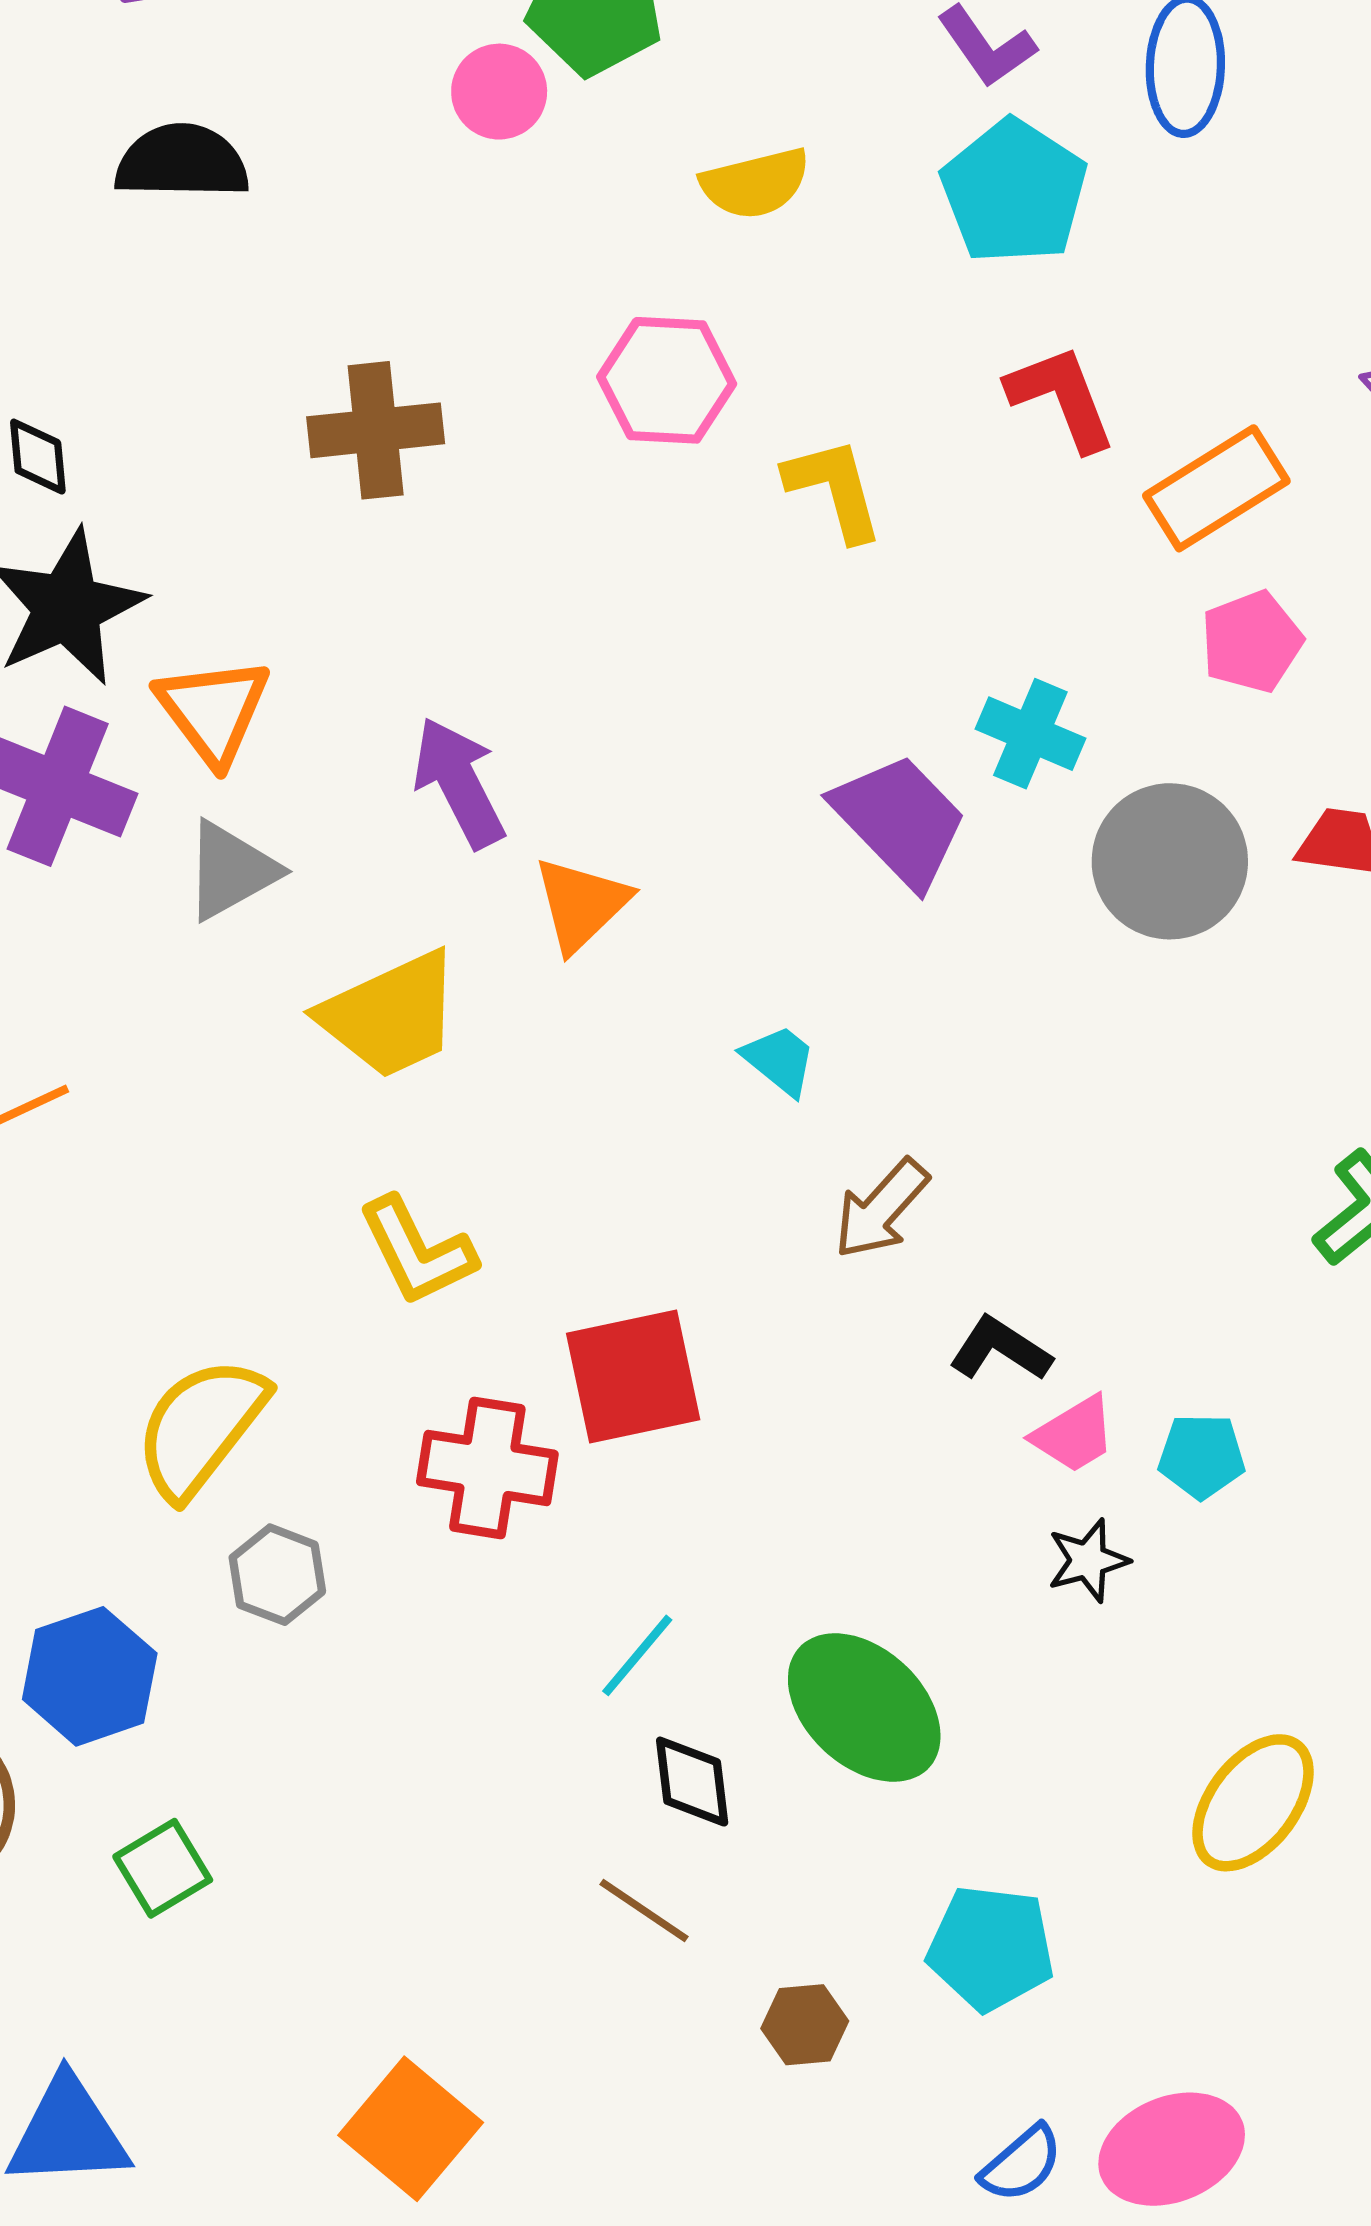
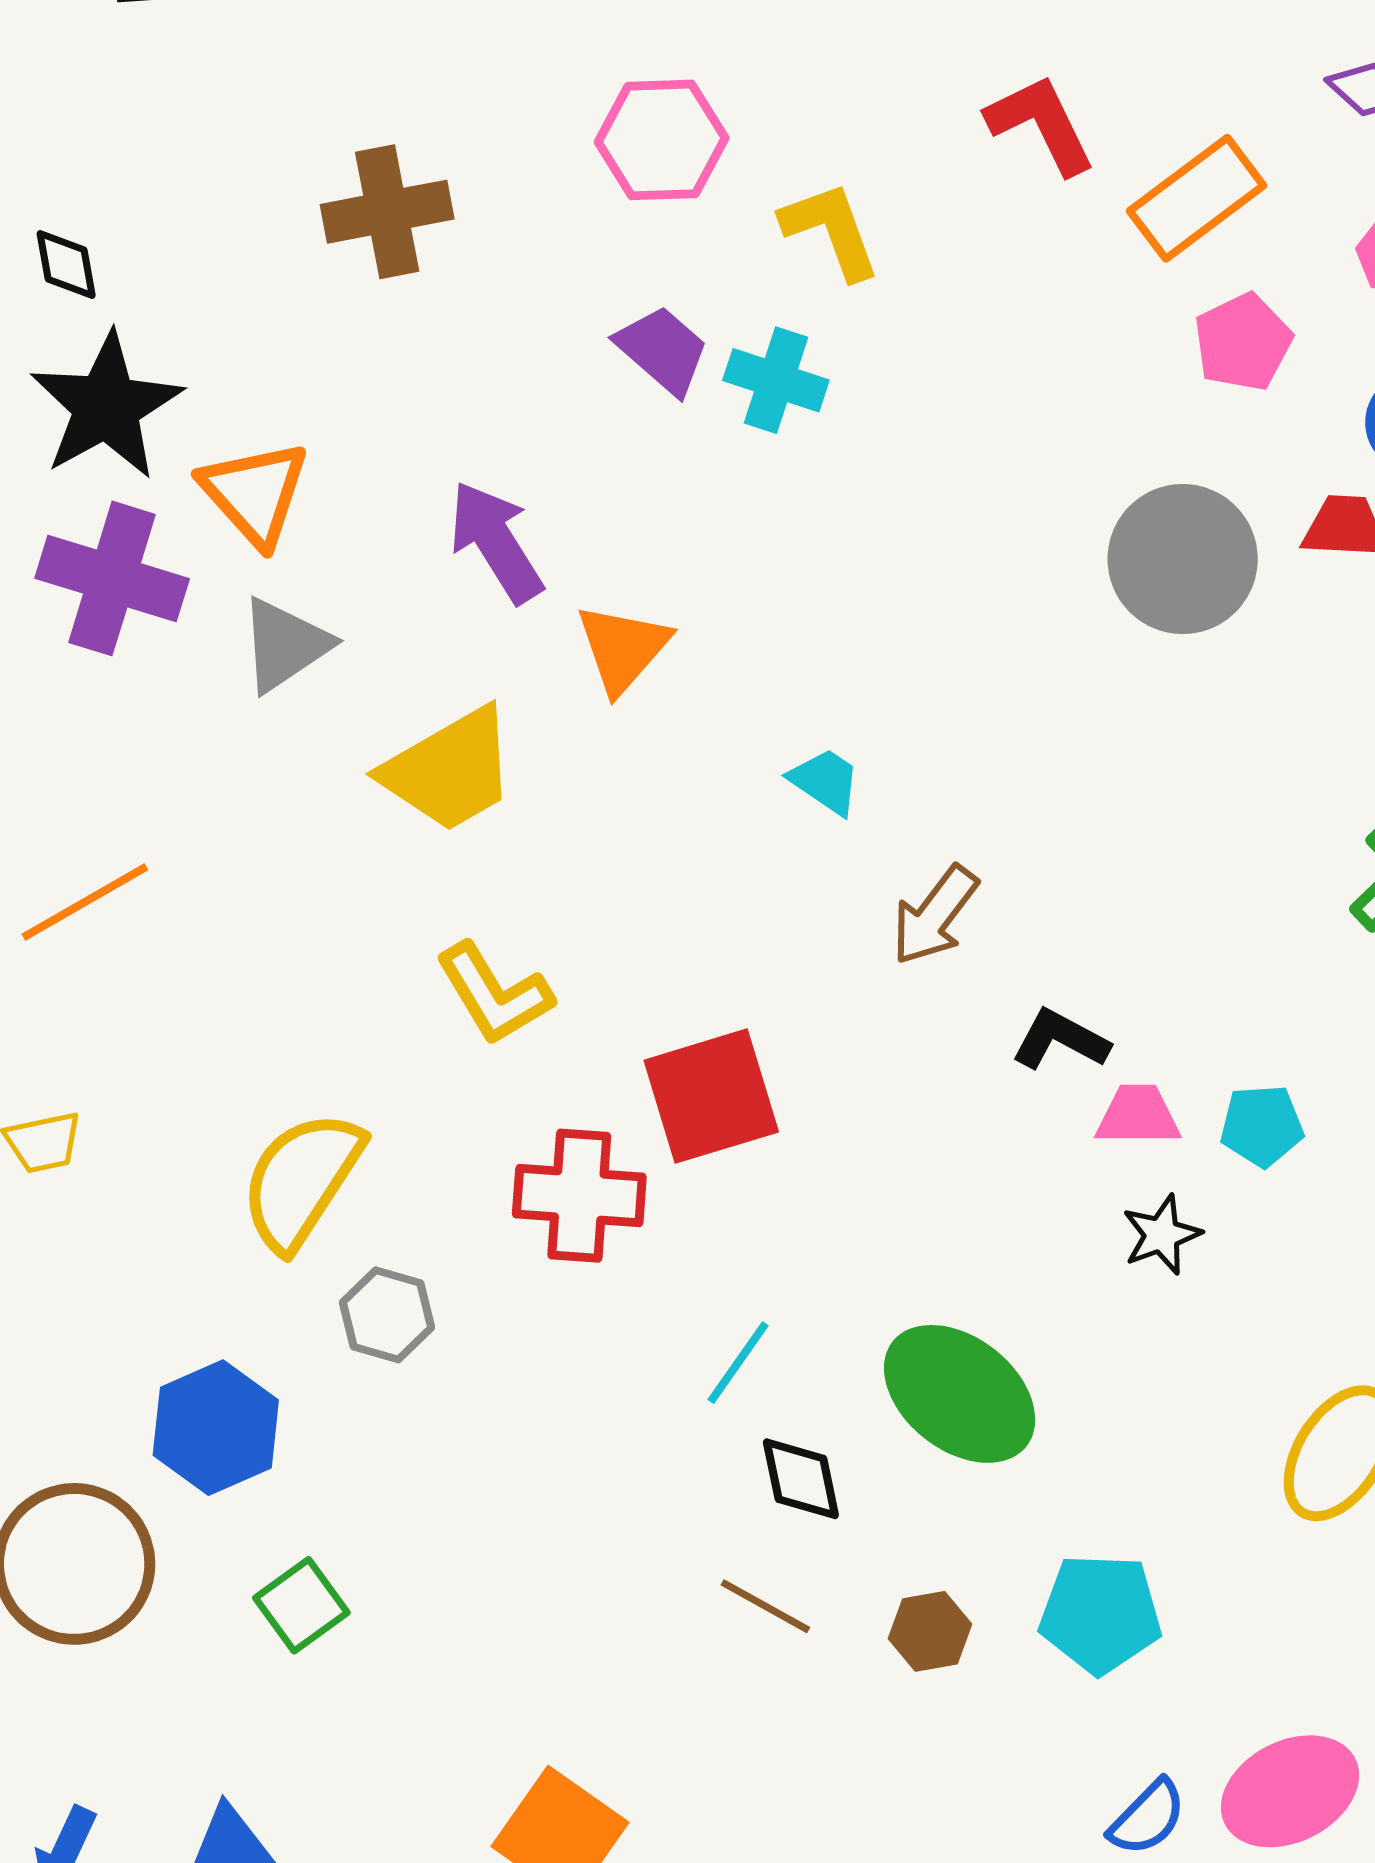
cyan cross: (1030, 734) -> (776, 380), moved
purple trapezoid: (900, 820) -> (663, 350), moved, size x0.7
pink trapezoid: (1074, 1434) -> (1138, 1115), turned -144
brown hexagon: (805, 2025) -> (930, 1631), moved

